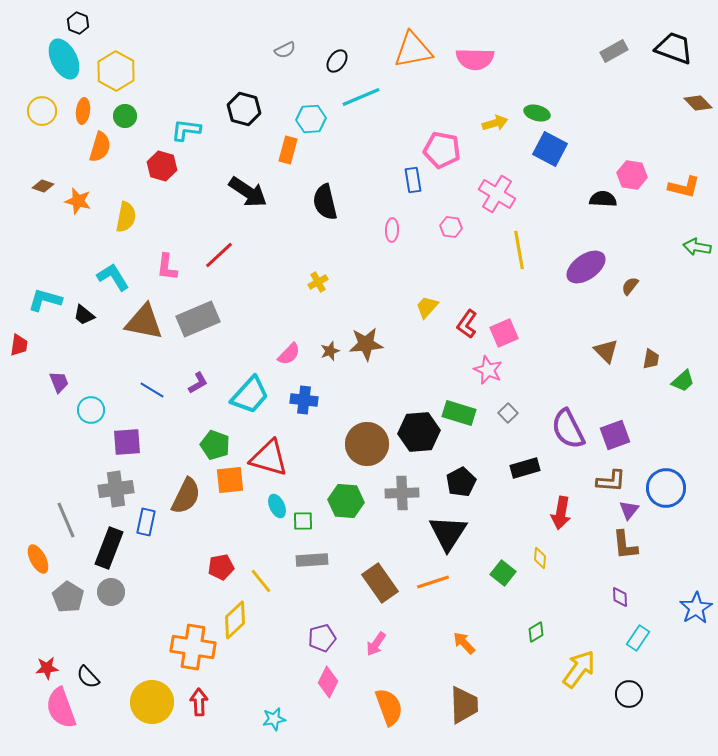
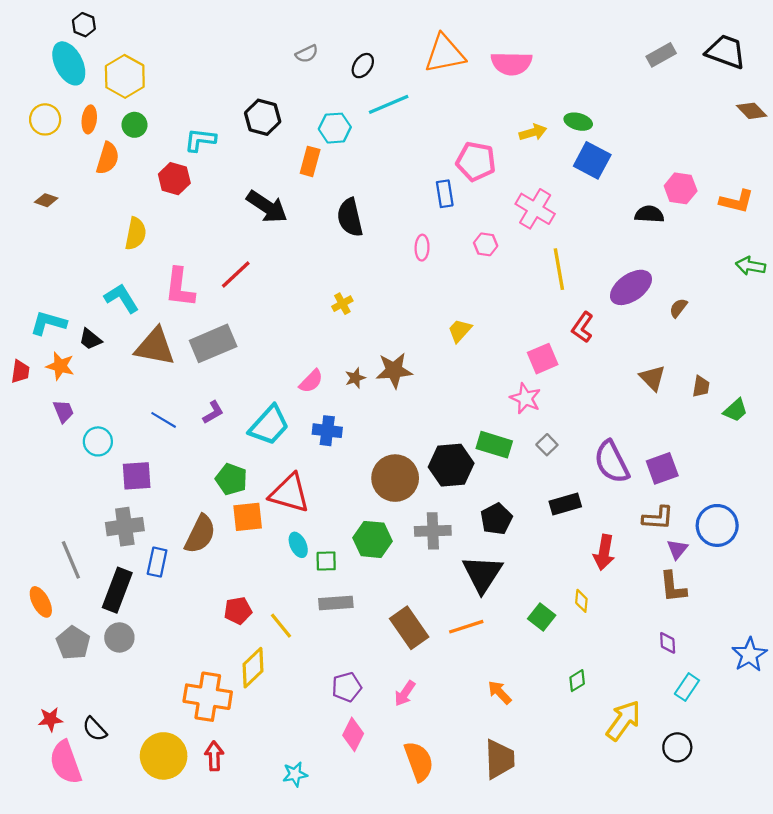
orange star: (78, 201) -> (60, 366), moved
pink L-shape: (167, 267) -> (180, 287), size x1.4
red L-shape: (467, 324) -> (583, 327), moved

